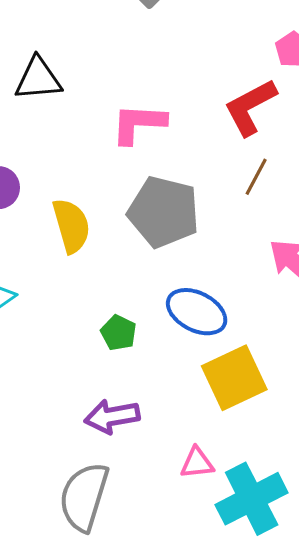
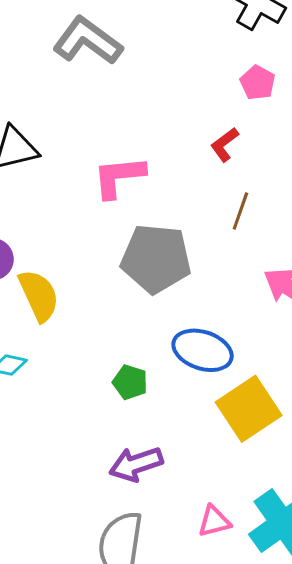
red L-shape: (250, 107) -> (225, 145), size x0.6
yellow semicircle: (71, 226) -> (39, 295), moved
pink triangle: (197, 463) -> (214, 521), moved

